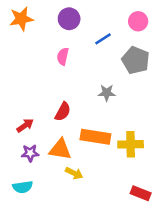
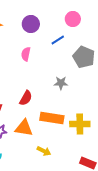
pink circle: (138, 21) -> (73, 19), moved
yellow arrow: (74, 173) -> (44, 151), moved

